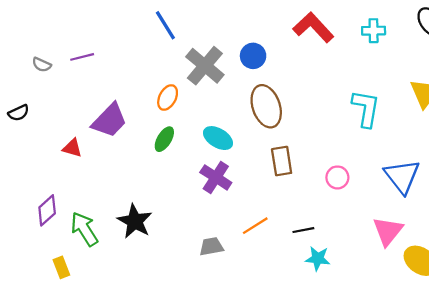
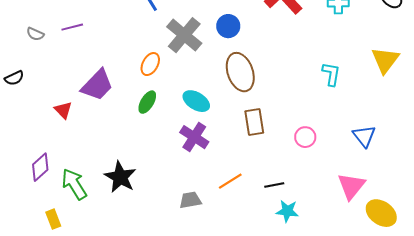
cyan L-shape: (366, 108) -> (331, 74), size x0.7
red triangle: (72, 148) -> (63, 110), turned 30
blue triangle: (402, 176) -> (364, 136), size x0.7

